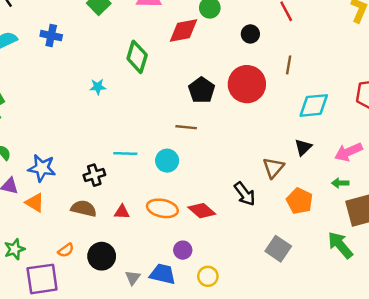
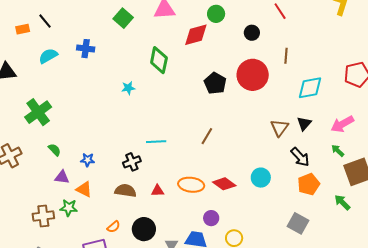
brown line: (186, 127) -> (207, 136), moved, turned -60
cyan circle: (167, 161) -> (261, 178), moved
blue star: (42, 168) -> (88, 160), size x0.6
brown triangle: (273, 168) -> (279, 128), moved
green arrow: (340, 183) -> (338, 151), turned 48
black arrow: (245, 194) -> (300, 157), moved
orange pentagon: (300, 201) -> (309, 184), moved, turned 30
green arrow: (340, 245) -> (342, 202), size x0.7
green star: (15, 249) -> (69, 208), moved, turned 30
gray square: (278, 249) -> (298, 223), moved

